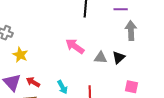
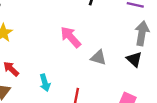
black triangle: (119, 57) -> (134, 59), moved, turned -48

